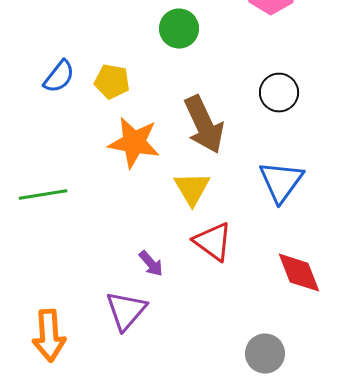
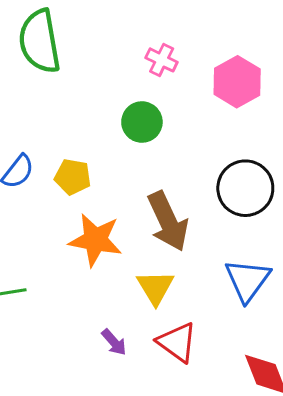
black circle: (279, 93) -> (245, 188), size x1.4
purple arrow: (151, 264) -> (114, 342), moved

